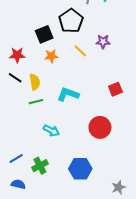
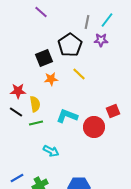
purple star: (103, 42) -> (101, 40), moved
red star: (17, 55) -> (18, 91), moved
black line: (15, 78) -> (16, 112), moved
red circle: (100, 127) -> (94, 127), moved

